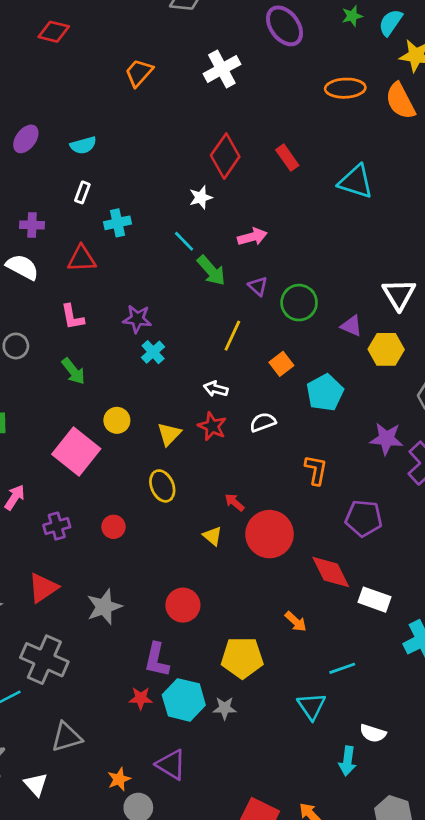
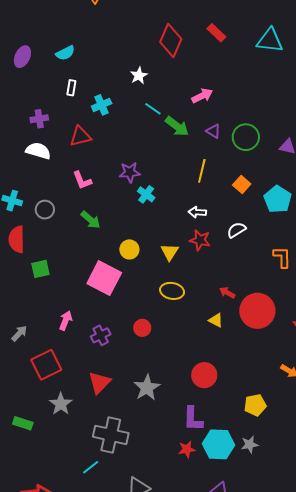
white star: (201, 197) -> (139, 76), moved
yellow ellipse: (162, 486) -> (172, 291), turned -45
yellow pentagon: (242, 658) -> (255, 405), size x0.7

